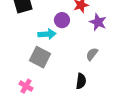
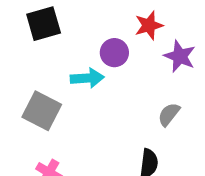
gray square: (40, 57) -> (42, 111), moved

